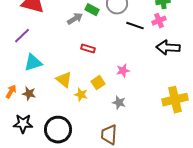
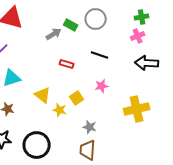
black line: (135, 26) -> (100, 55), moved
yellow cross: (175, 100) -> (137, 109), moved
gray star: (119, 103) -> (90, 127), moved

